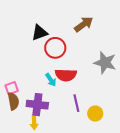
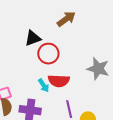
brown arrow: (84, 24) -> (66, 19), moved

